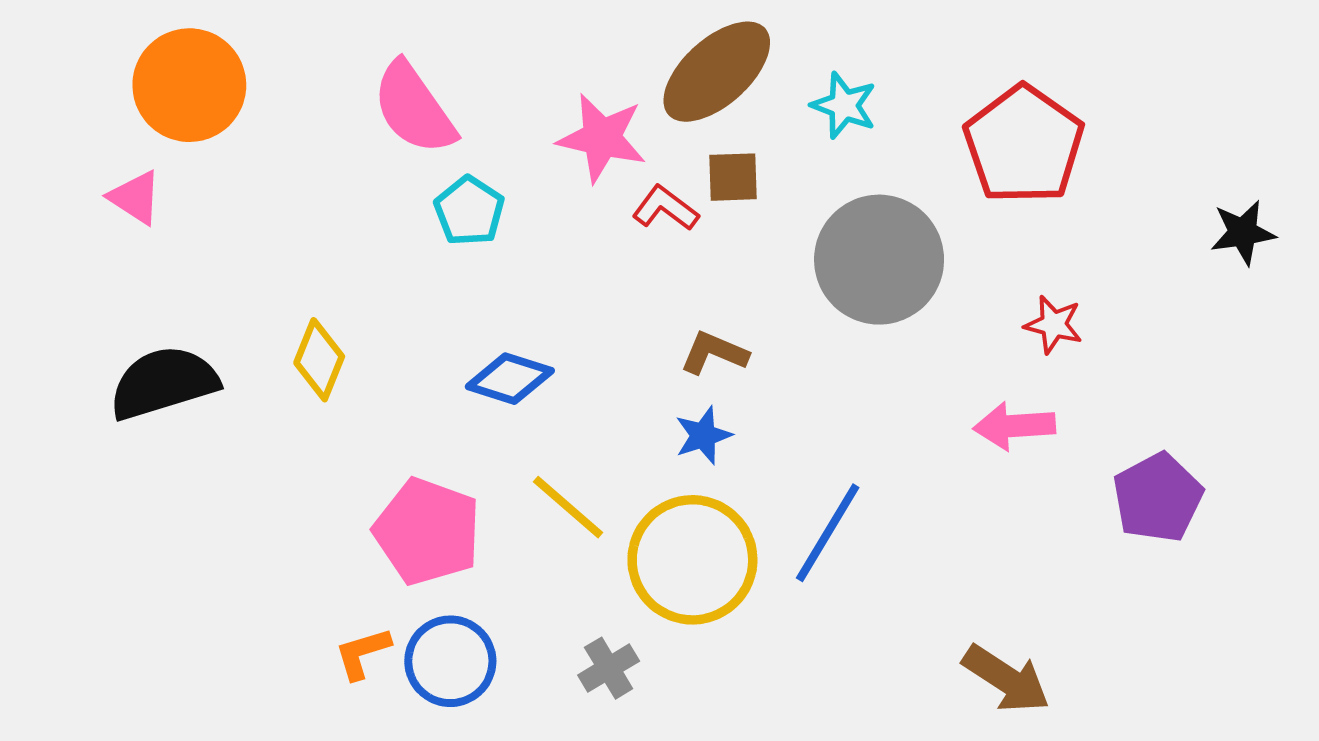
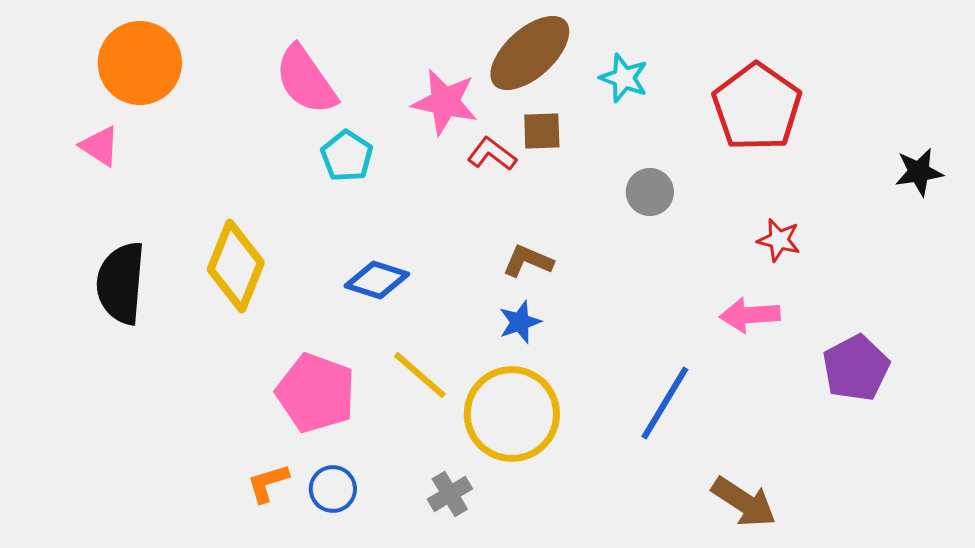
gray circle: (879, 260) -> (650, 192), size x0.5
yellow diamond: (319, 360) -> (236, 266), size x1.5
black semicircle: (164, 383) -> (121, 283), turned -68
blue line: (828, 533) -> (665, 403), moved
blue circle: (450, 661) -> (333, 489), size x0.7

